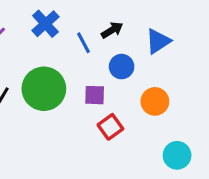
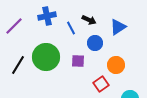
blue cross: (45, 24) -> (47, 16), turned 30
black arrow: (112, 30) -> (89, 20), turned 56
red square: (110, 127) -> (101, 84), moved

